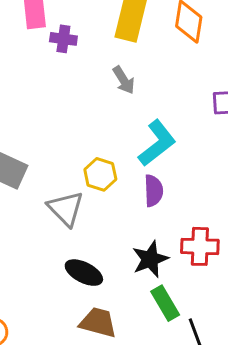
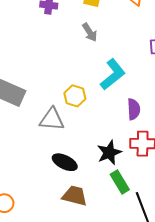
purple semicircle: (154, 191) -> (134, 109), moved
gray triangle: (66, 209) -> (52, 119), turned -40

